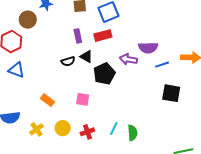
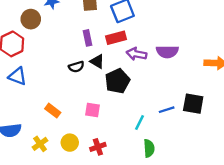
purple arrow: (128, 59) -> (136, 54), moved
blue line: (162, 65) -> (167, 110), moved
cyan line: (114, 129) -> (139, 123), moved

